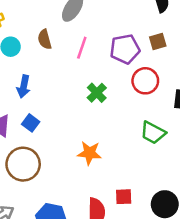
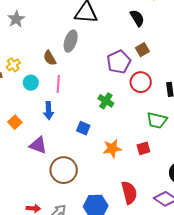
brown semicircle: (45, 39) -> (50, 58), moved
pink line: (82, 48) -> (58, 84), moved
blue square: (31, 123) -> (83, 128), moved
red square: (124, 197) -> (143, 148), moved

